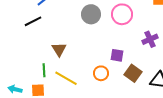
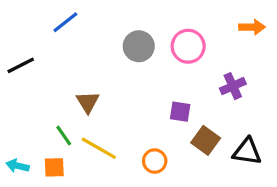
black line: (33, 21) -> (21, 65), moved
green line: (44, 70) -> (64, 136), turned -32
orange circle: (101, 73) -> (155, 161), moved

